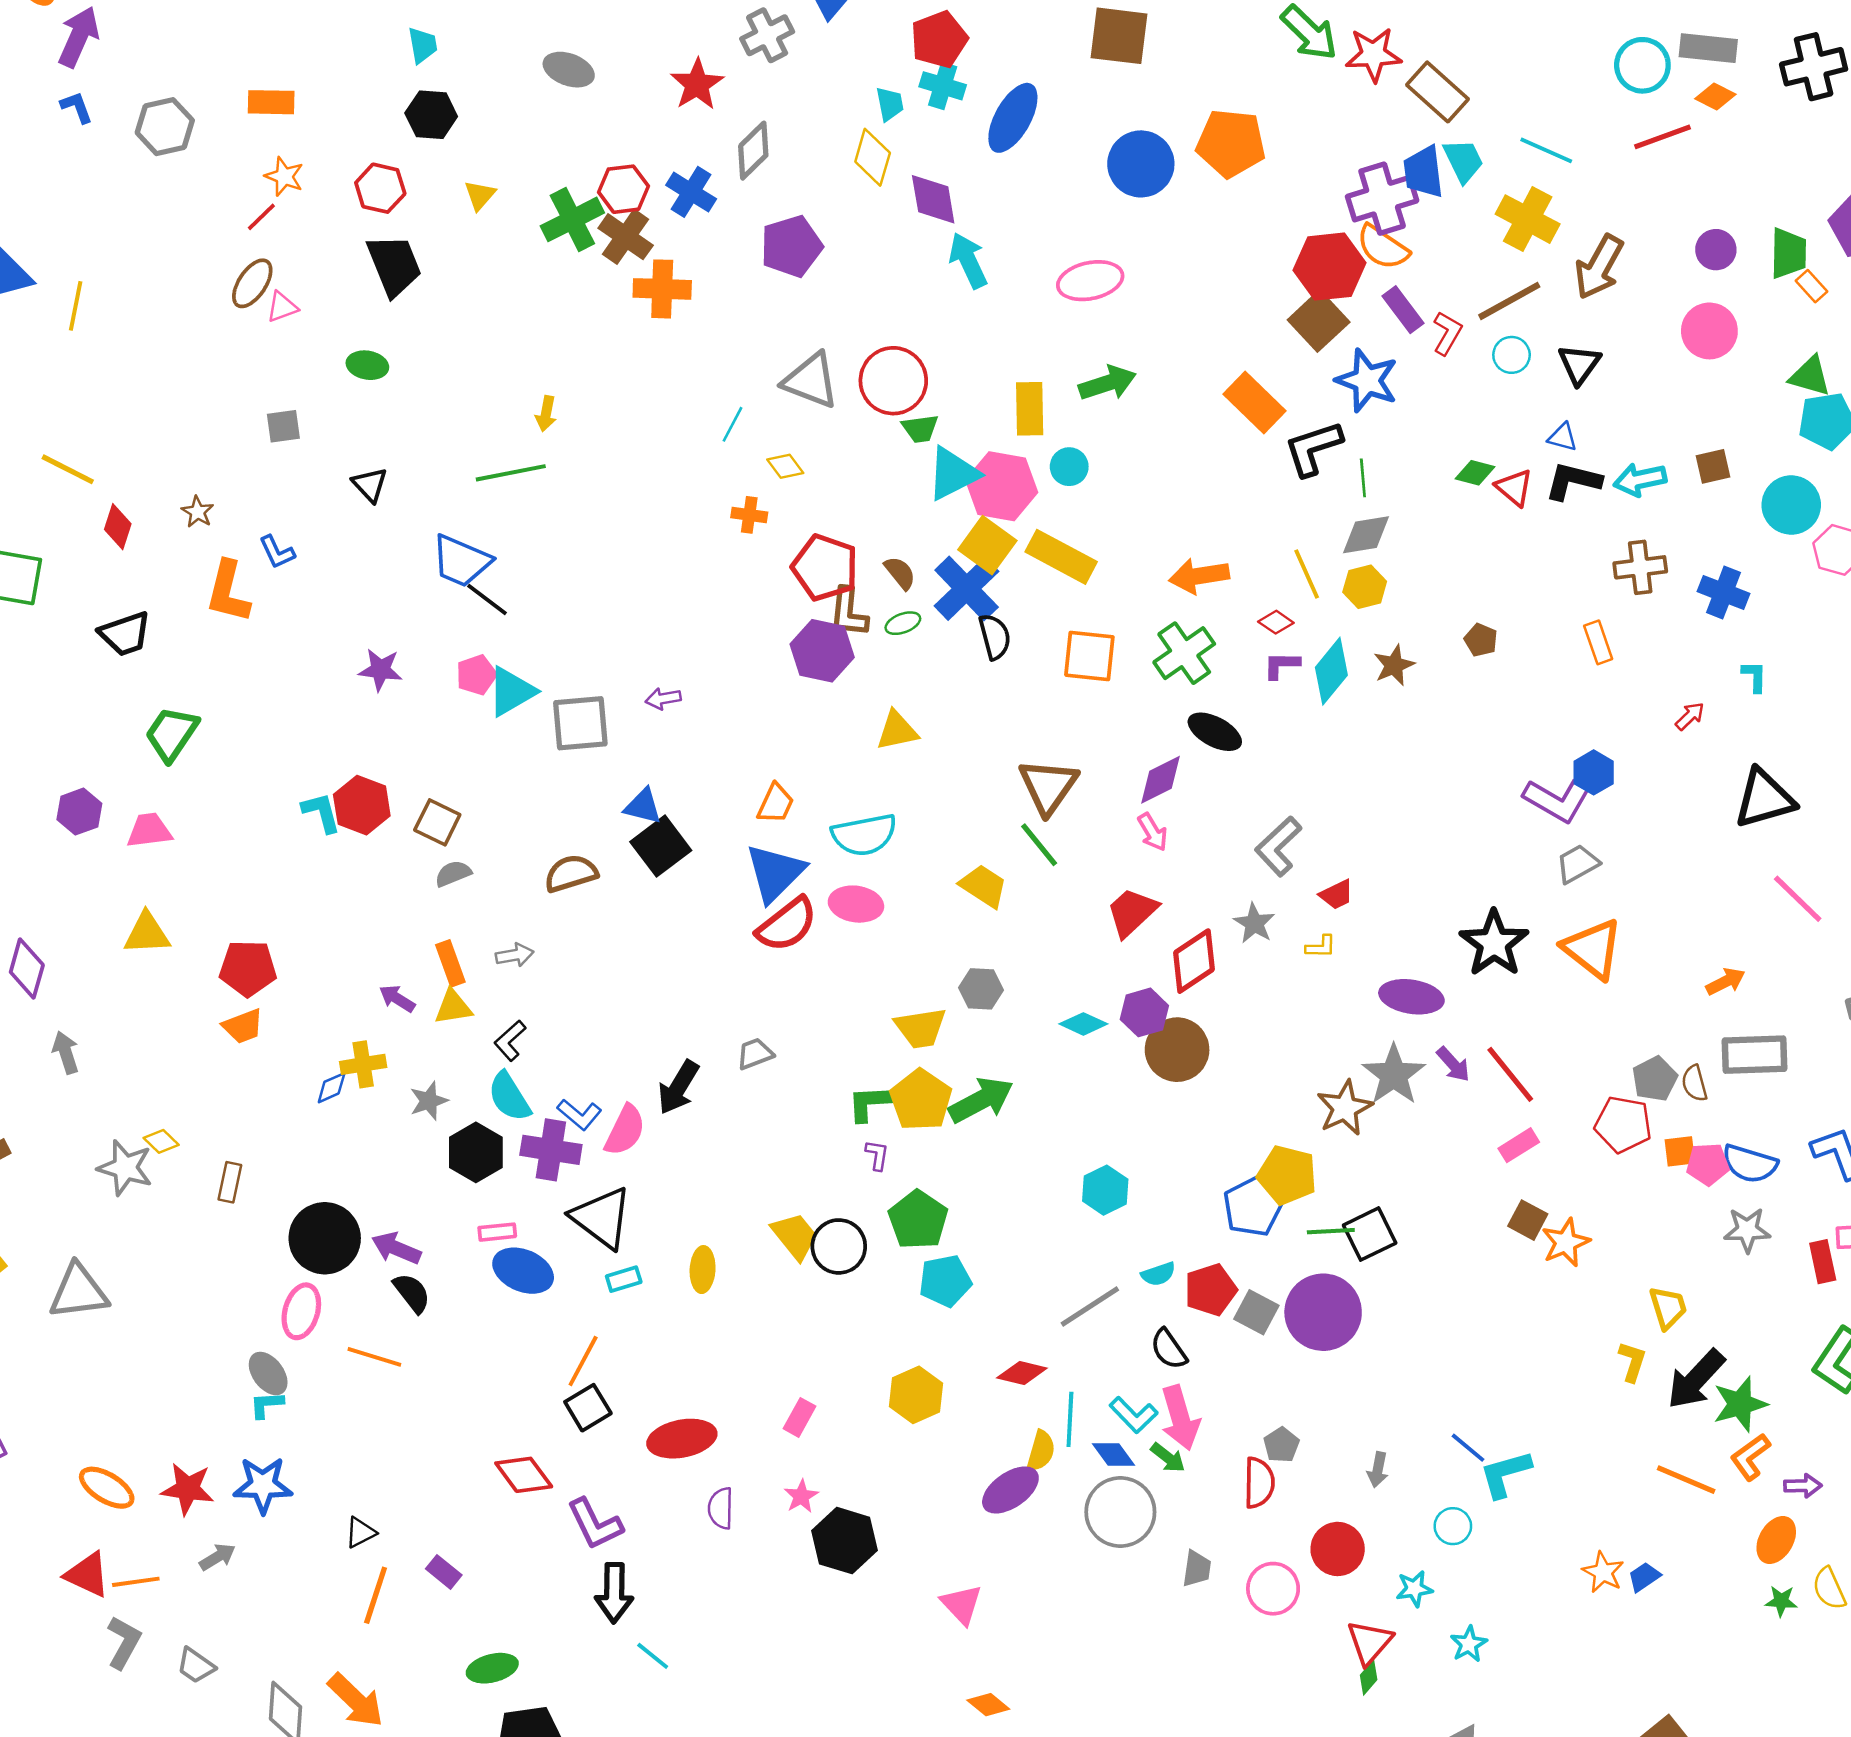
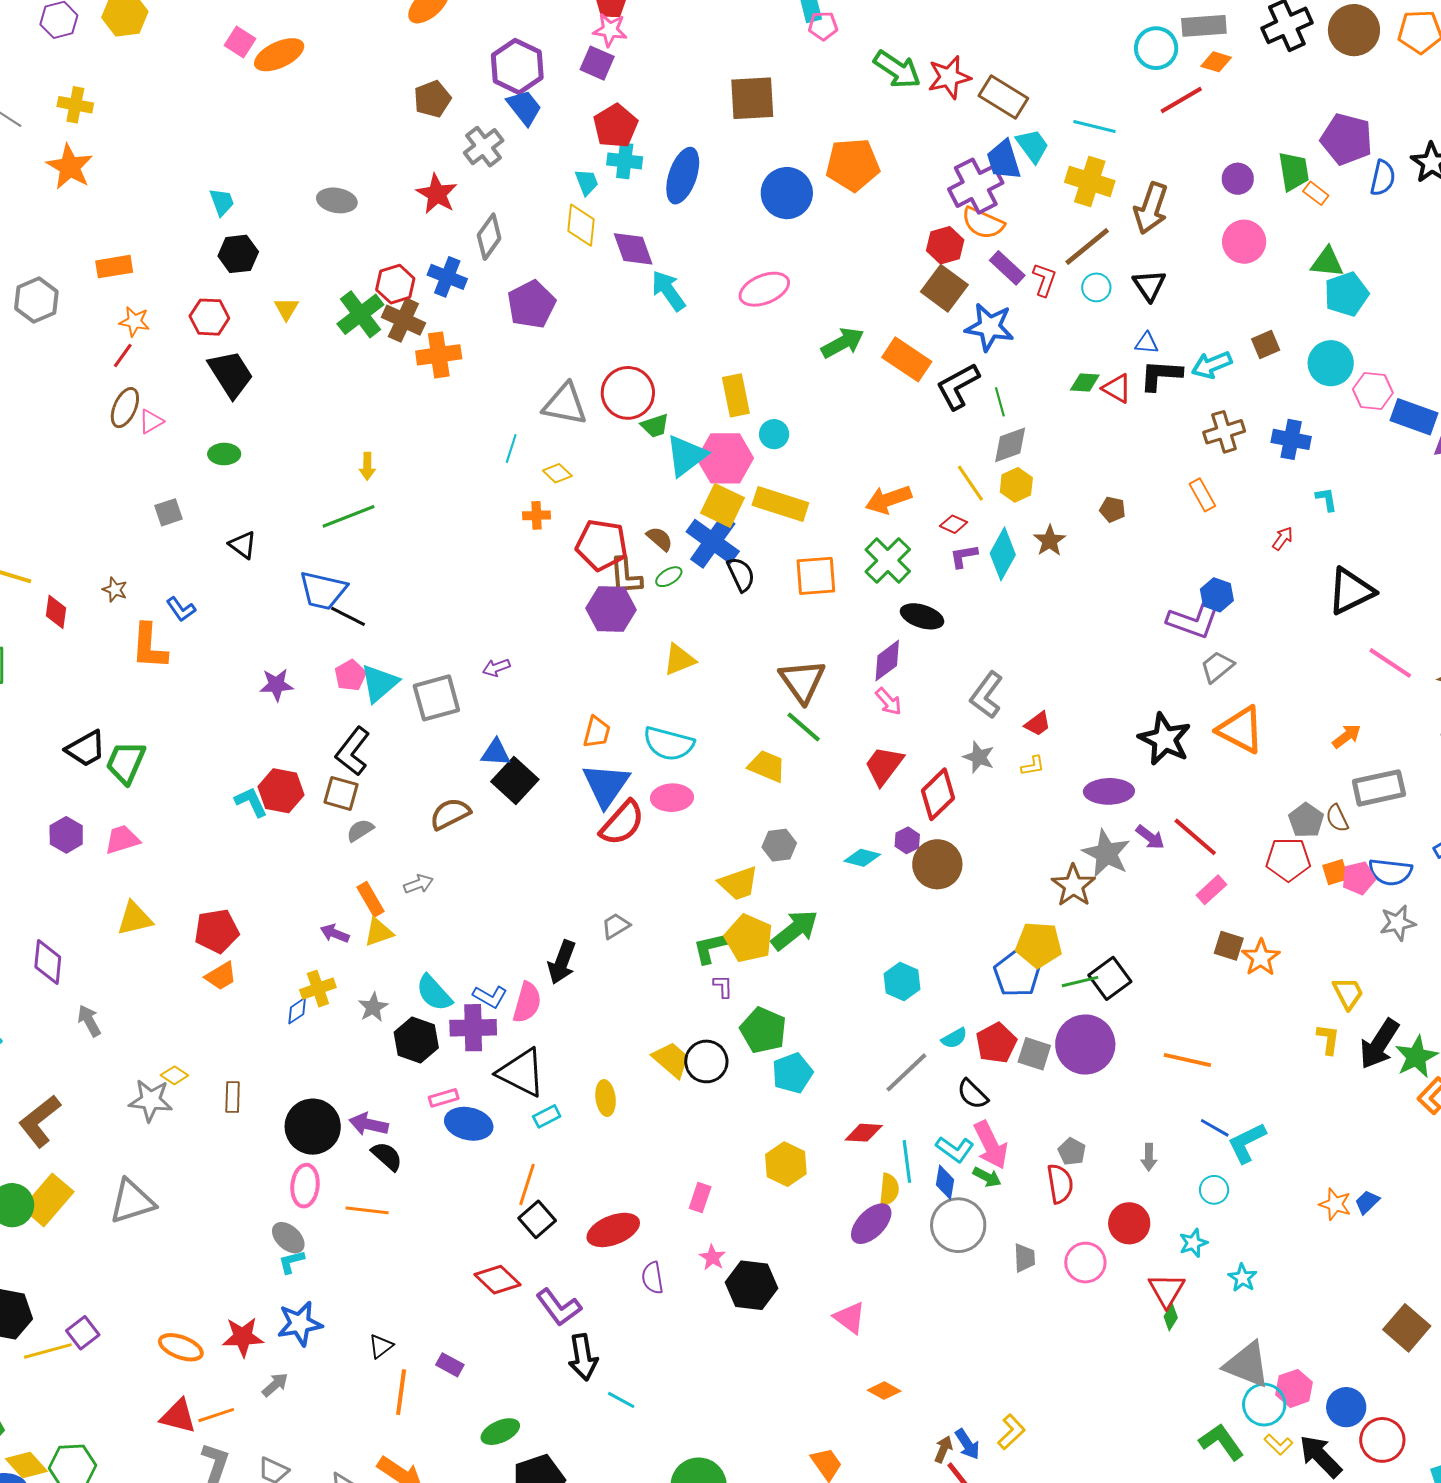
red hexagon: (1330, 267) -> (945, 245), size x0.7
green arrow: (1107, 383) -> (843, 343), moved
black trapezoid: (125, 634) -> (86, 749), moved
cyan semicircle: (864, 835) -> (669, 744), turned 36
purple hexagon: (1144, 1012) -> (907, 840), size x0.7
black L-shape: (510, 1041) -> (353, 751), moved, size x1.5
blue diamond: (1114, 1455) -> (945, 1182), turned 56
orange line: (1686, 1480) -> (1187, 1060), moved

